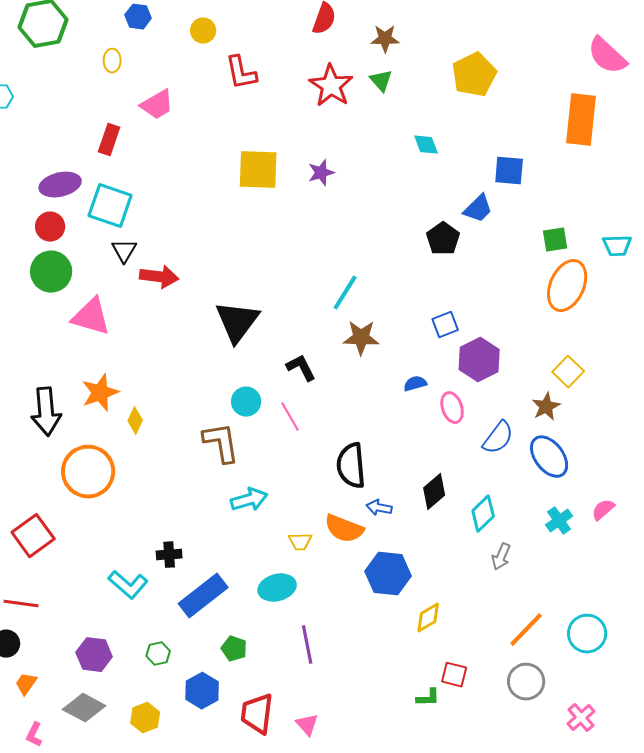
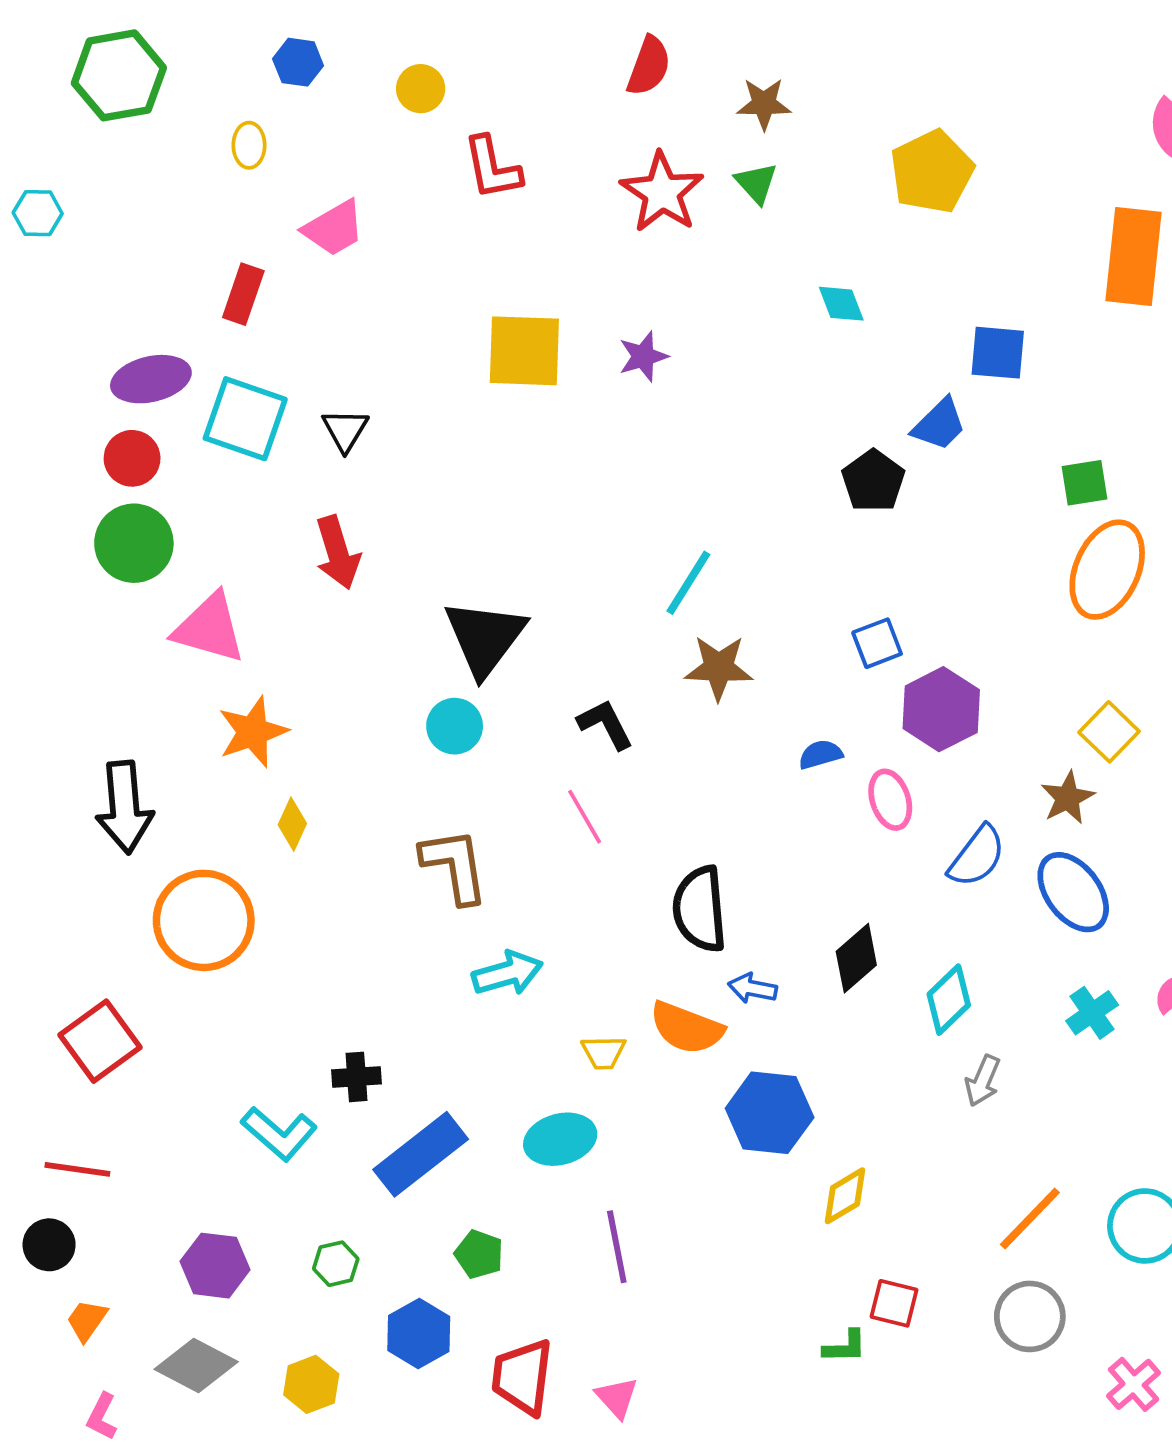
black triangle: (124, 251) -> (345, 430), moved
red arrow: (159, 277) -> (338, 553), turned 66
orange star: (100, 393) -> (253, 732), moved
cyan circle: (246, 402) -> (455, 726), moved

